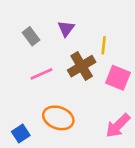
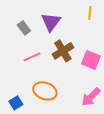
purple triangle: (66, 29) -> (51, 22), size x1.5
yellow line: (104, 45) -> (90, 13), moved

